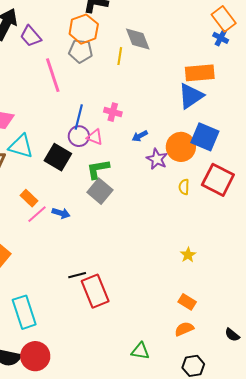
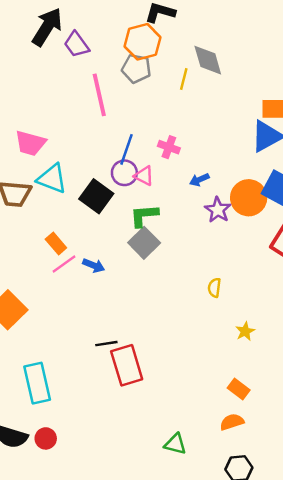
yellow semicircle: (184, 187) -> (214, 288), moved
red circle: (35, 356) -> (46, 438), size x0.6

